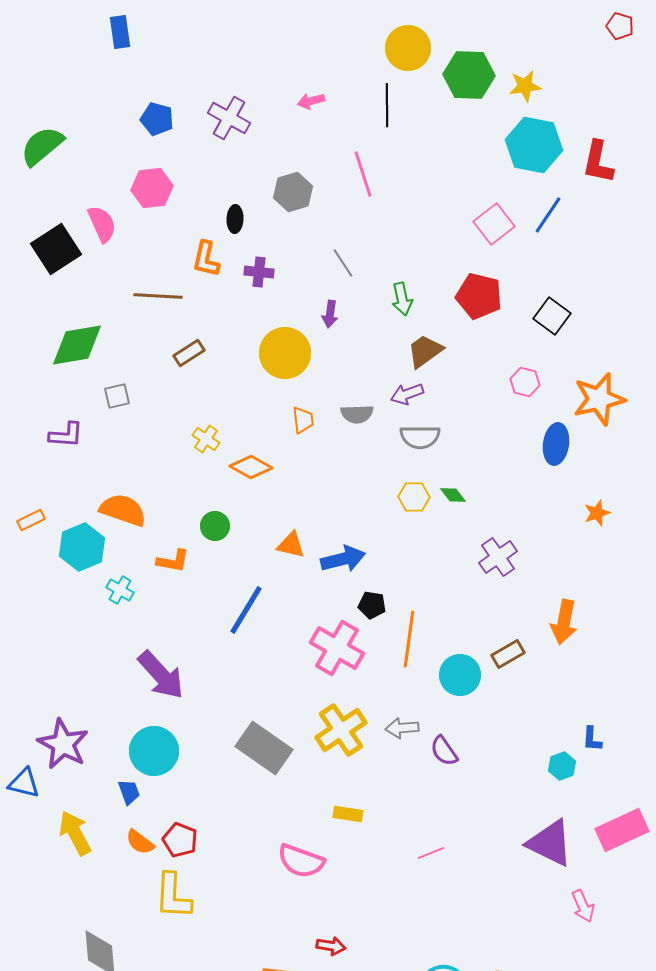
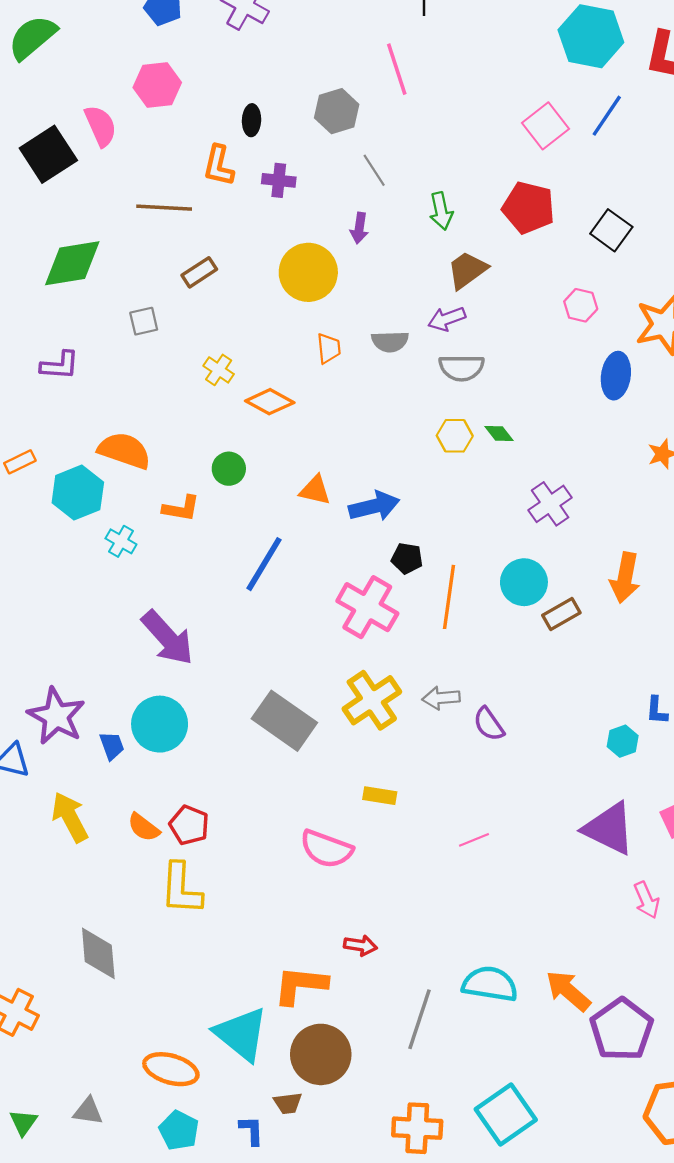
gray hexagon: (293, 192) -> (337, 111), moved
gray square: (117, 396) -> (144, 321), moved
cyan circle: (460, 675) -> (524, 582), moved
blue trapezoid: (129, 792) -> (112, 746), moved

